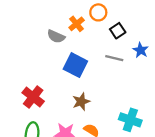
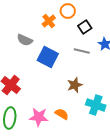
gray semicircle: (56, 36) -> (25, 40), moved
brown star: (81, 102) -> (75, 85), moved

